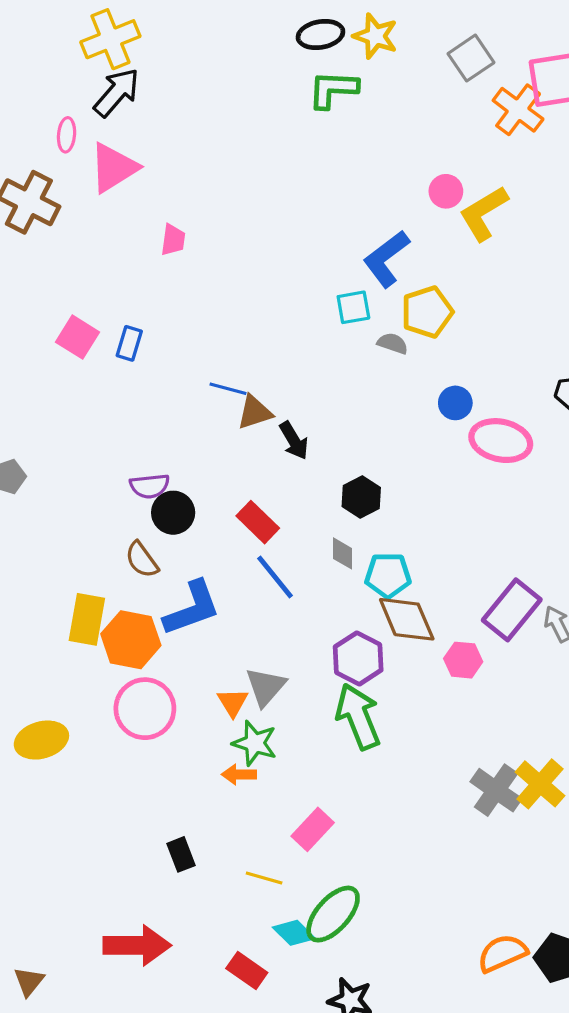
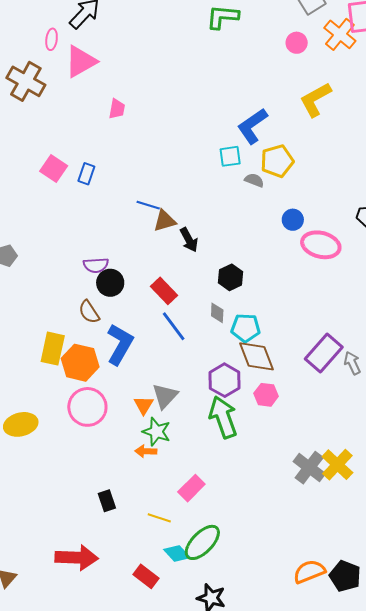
pink circle: (446, 191) -> (297, 43), moved
blue L-shape: (192, 608) -> (120, 344), turned -42
pink hexagon: (463, 660) -> (266, 395), moved

